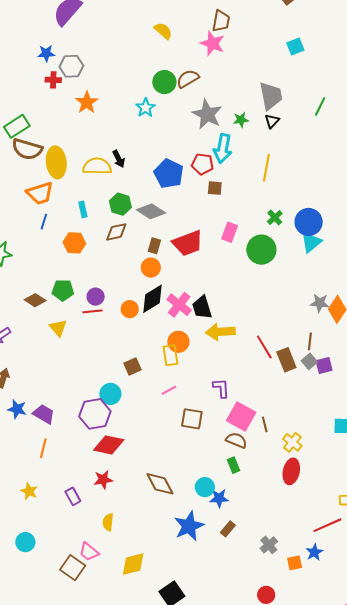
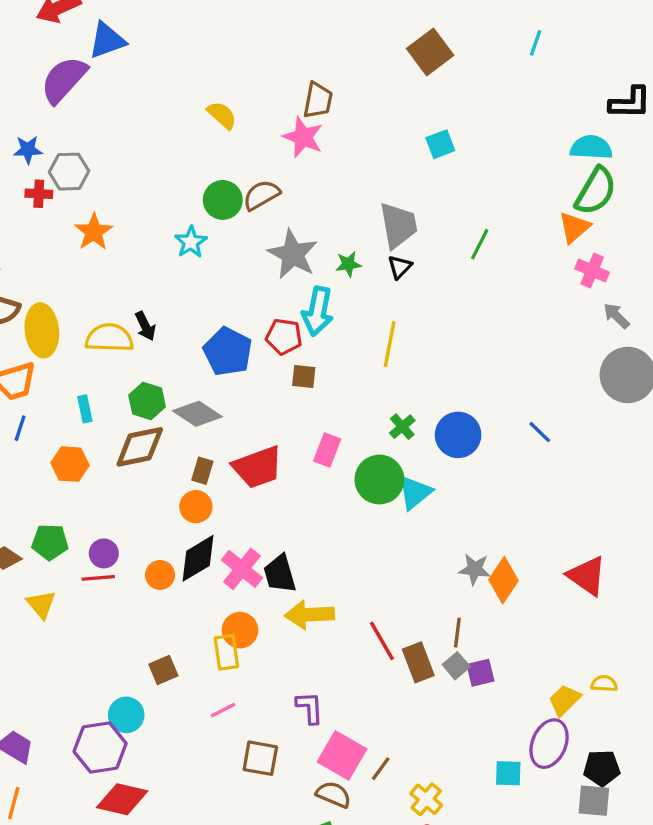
brown diamond: (116, 232) -> (140, 447), size x1.4
cyan triangle: (311, 242) -> (415, 493), moved
brown line: (265, 424) -> (381, 769), turned 49

